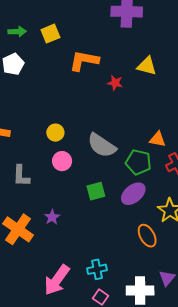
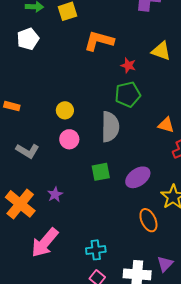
gray semicircle: (102, 145) -> (110, 127), turned -128
green pentagon: (138, 162) -> (128, 94), moved, turned -30
gray L-shape: (21, 176) -> (27, 151), turned -65
pink arrow: (57, 280) -> (45, 243), moved

